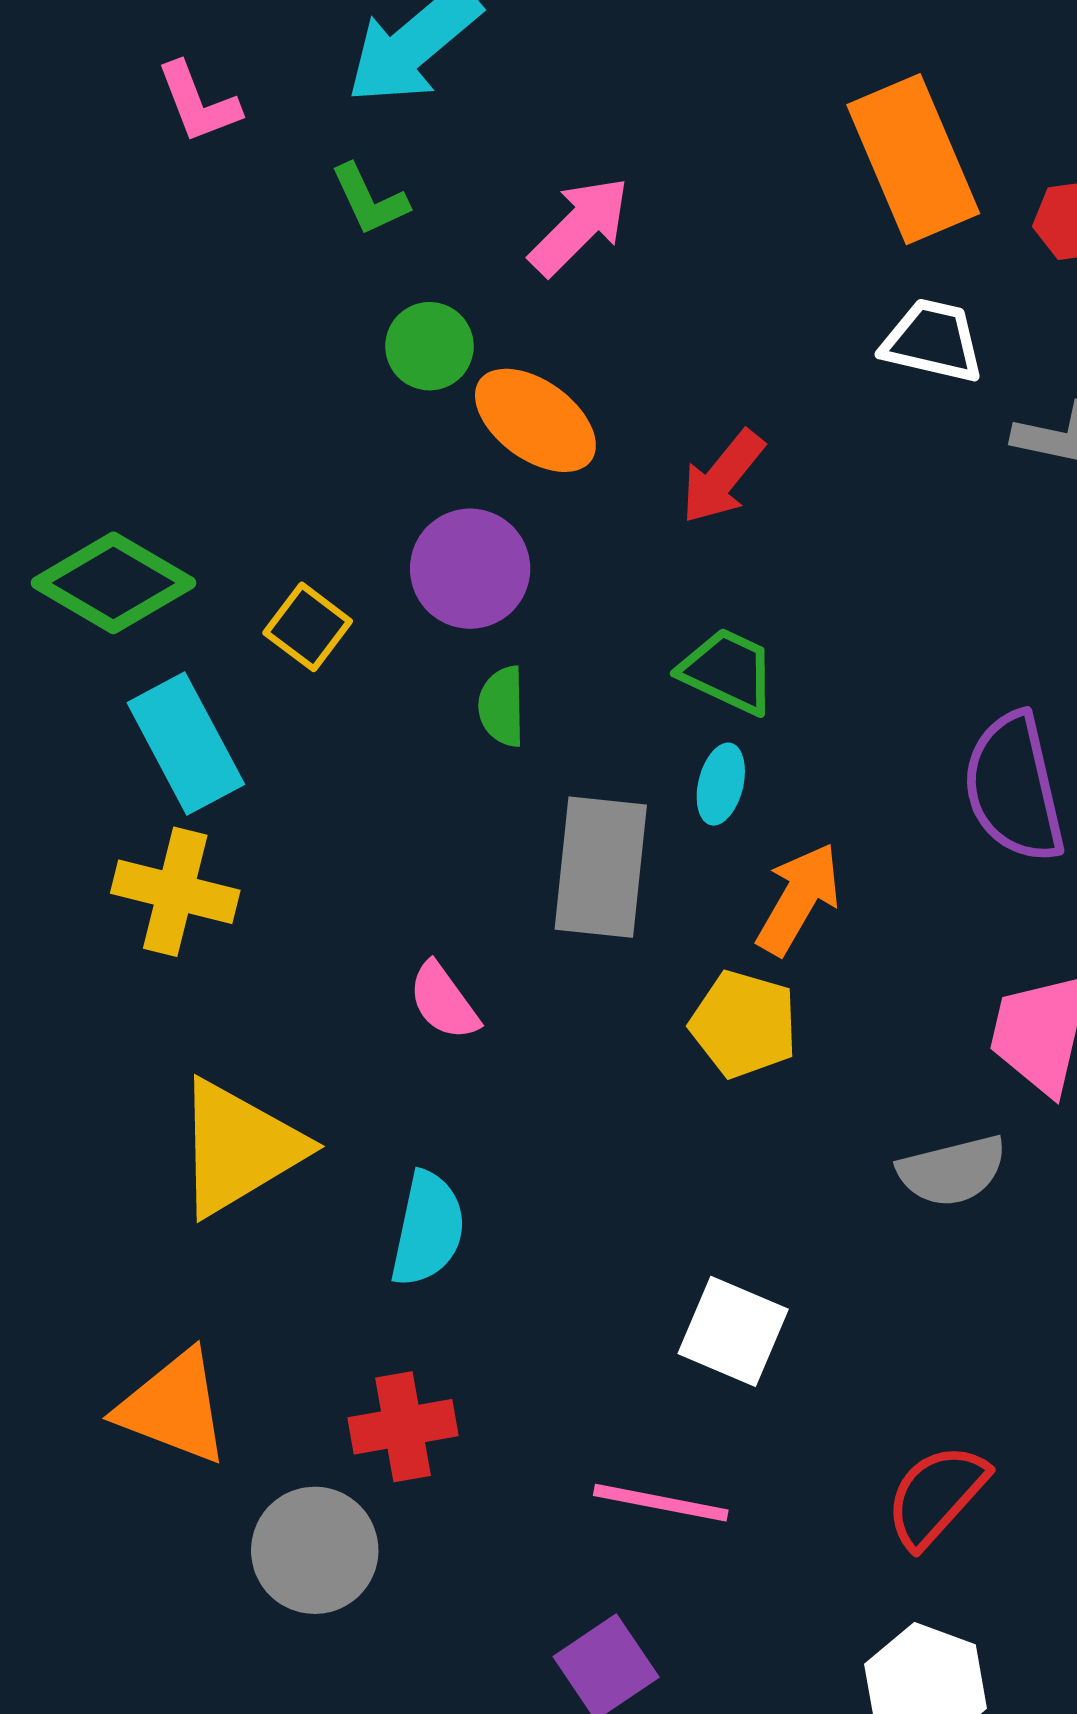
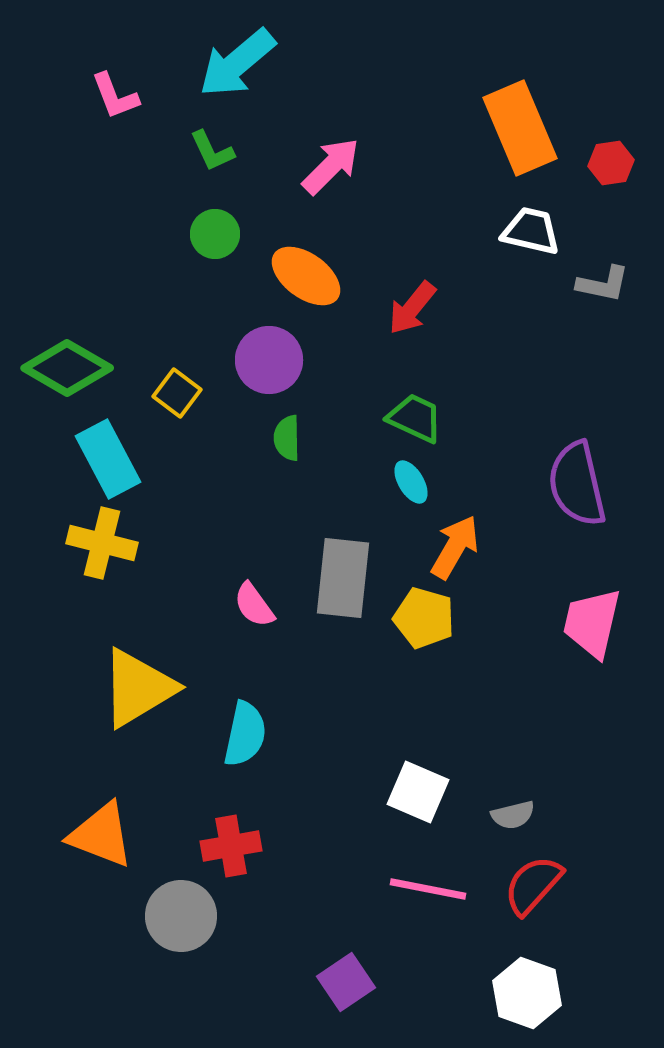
green circle: (429, 346) -> (215, 234), moved
cyan ellipse: (721, 784) -> (411, 482), turned -45
gray rectangle: (601, 867) -> (343, 578), moved
gray semicircle: (952, 1171) -> (513, 815), moved, size x0.7
pink line: (661, 1503) -> (428, 889), moved

